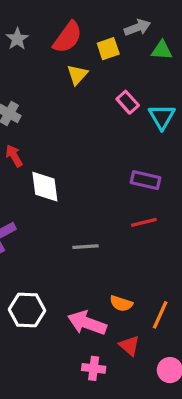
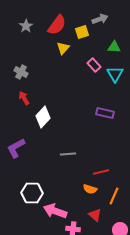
green triangle: (162, 50) -> (114, 47), moved
white diamond: (45, 187) -> (43, 117), turned 50
red line: (144, 222) -> (101, 172), moved
pink arrow: (87, 323) -> (55, 211), moved

